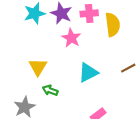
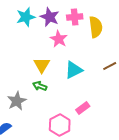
yellow triangle: (38, 67) -> (42, 65), moved

